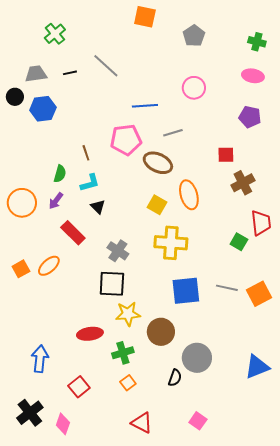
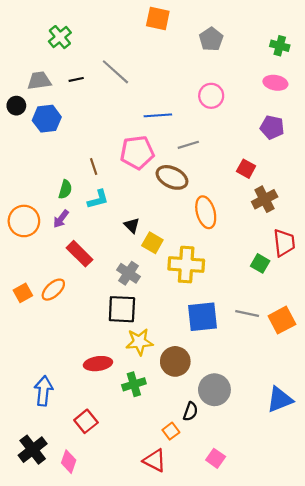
red square: (226, 155) -> (246, 169), turned 30
yellow square: (157, 205) -> (152, 243), moved
black triangle: (98, 207) -> (132, 225), moved
orange square: (128, 383) -> (171, 431), moved

